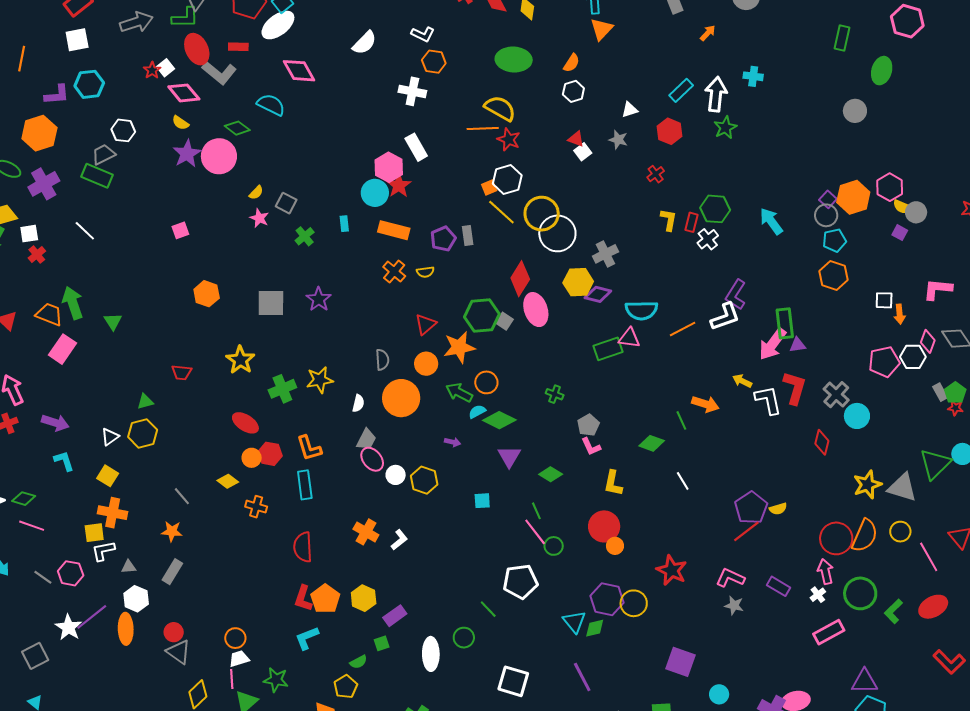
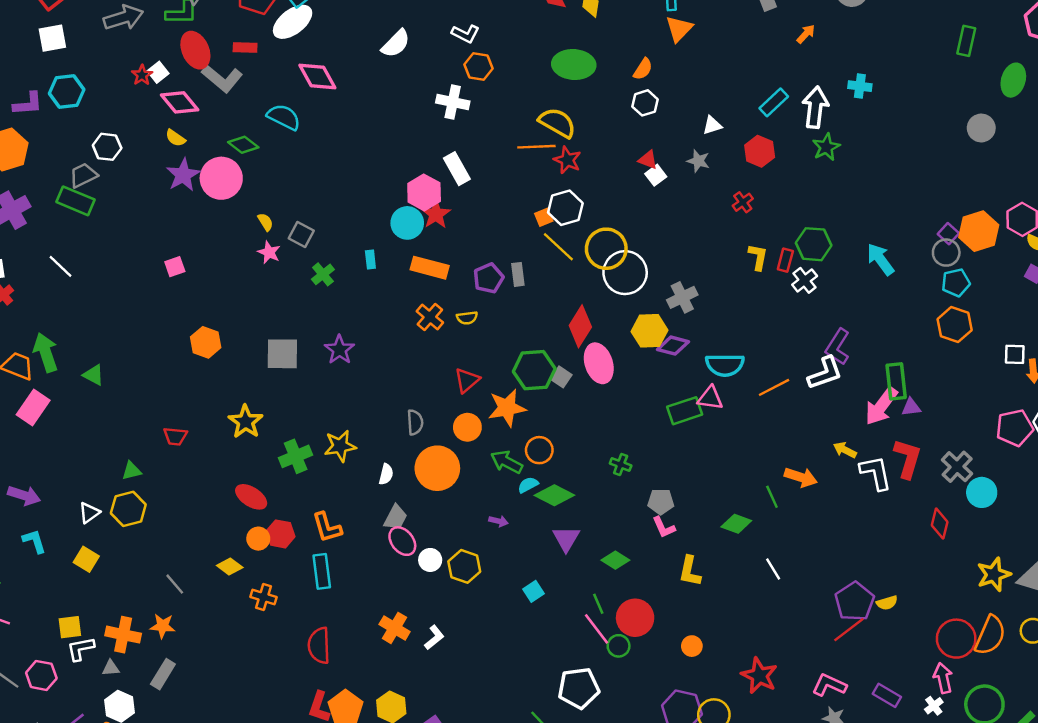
yellow semicircle: (256, 193) -> (265, 222), turned -77
green triangle: (113, 321) -> (93, 375), turned -30
gray pentagon: (588, 425) -> (661, 502), turned 30
cyan square: (482, 501) -> (534, 591), turned -30
orange cross: (113, 513) -> (123, 635), moved
red circle: (604, 526) -> (635, 618), moved

